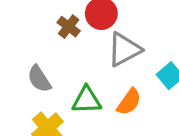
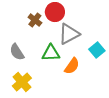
green triangle: (87, 100) -> (51, 53), moved

